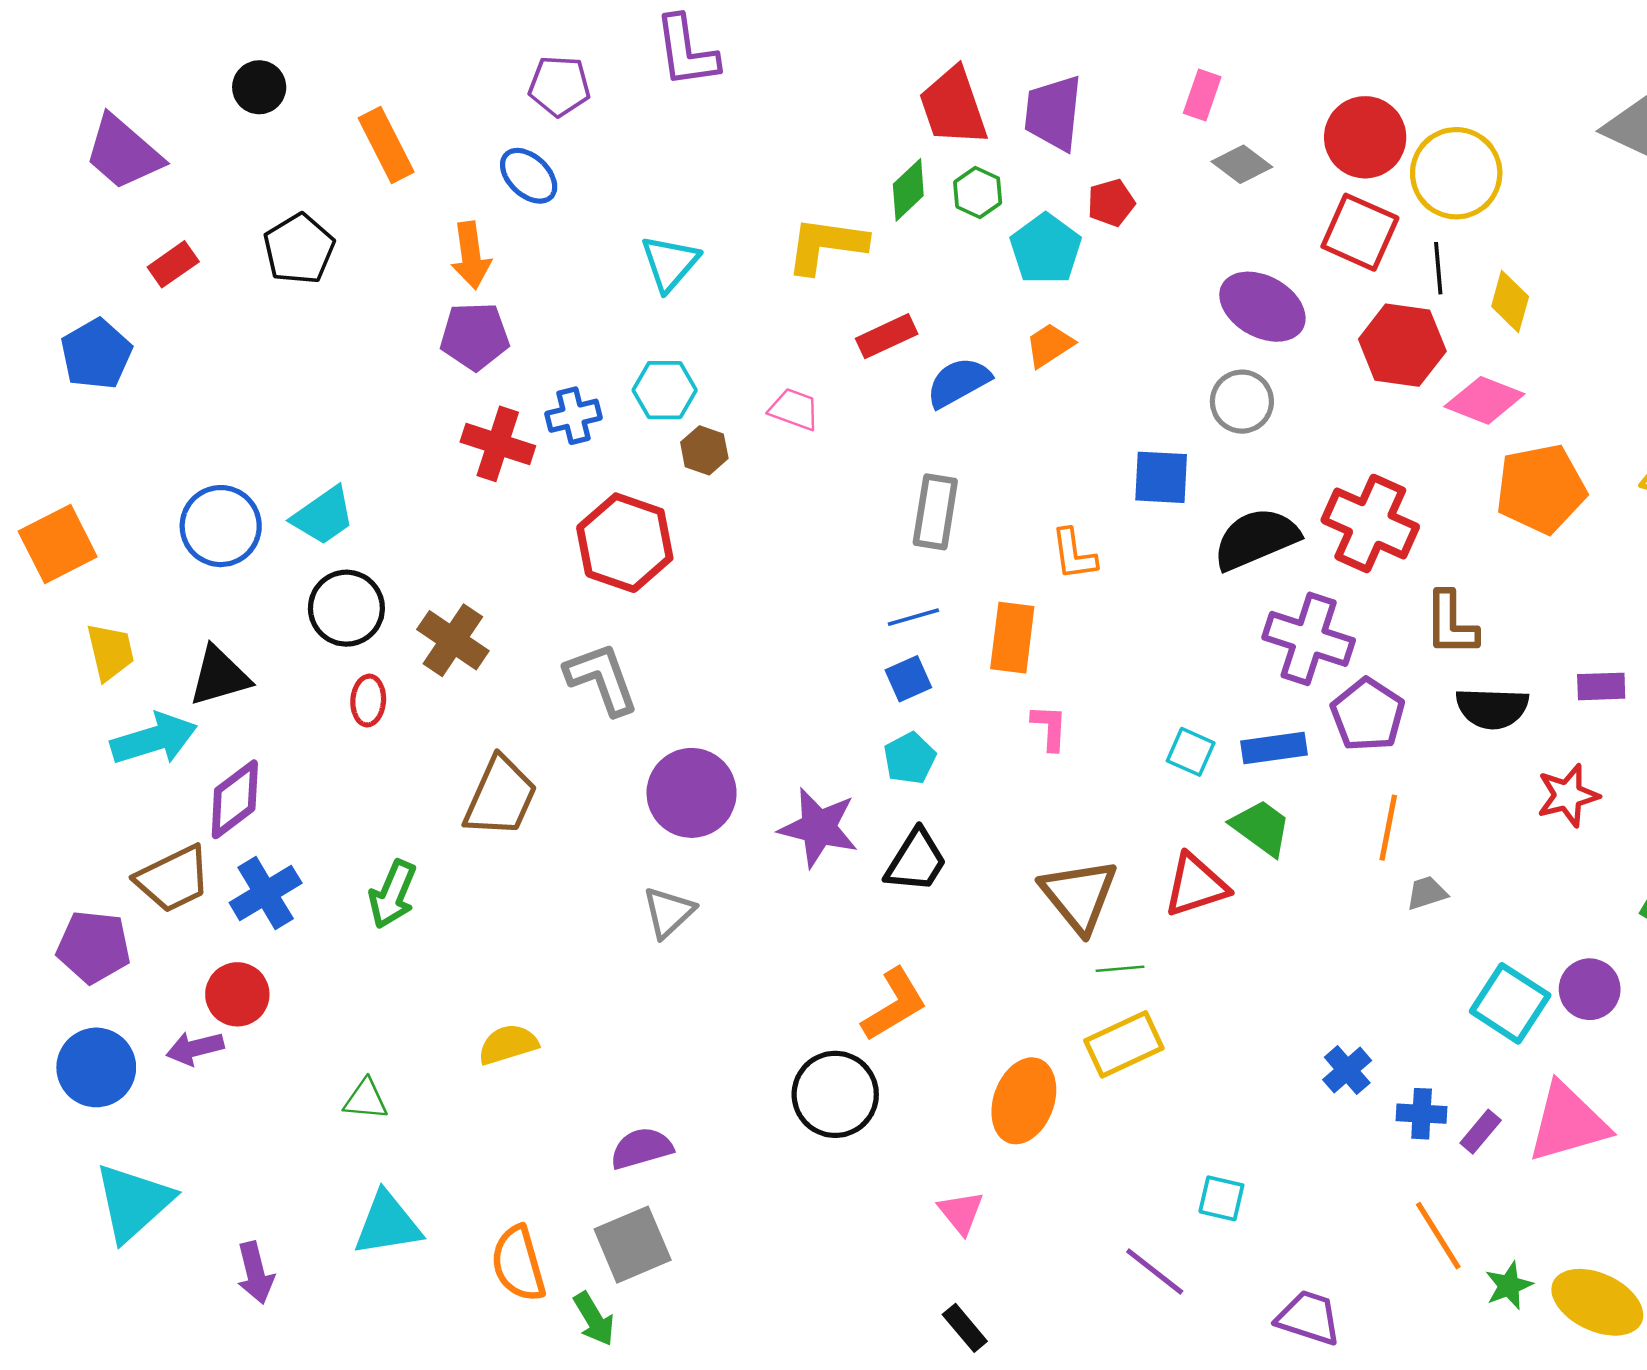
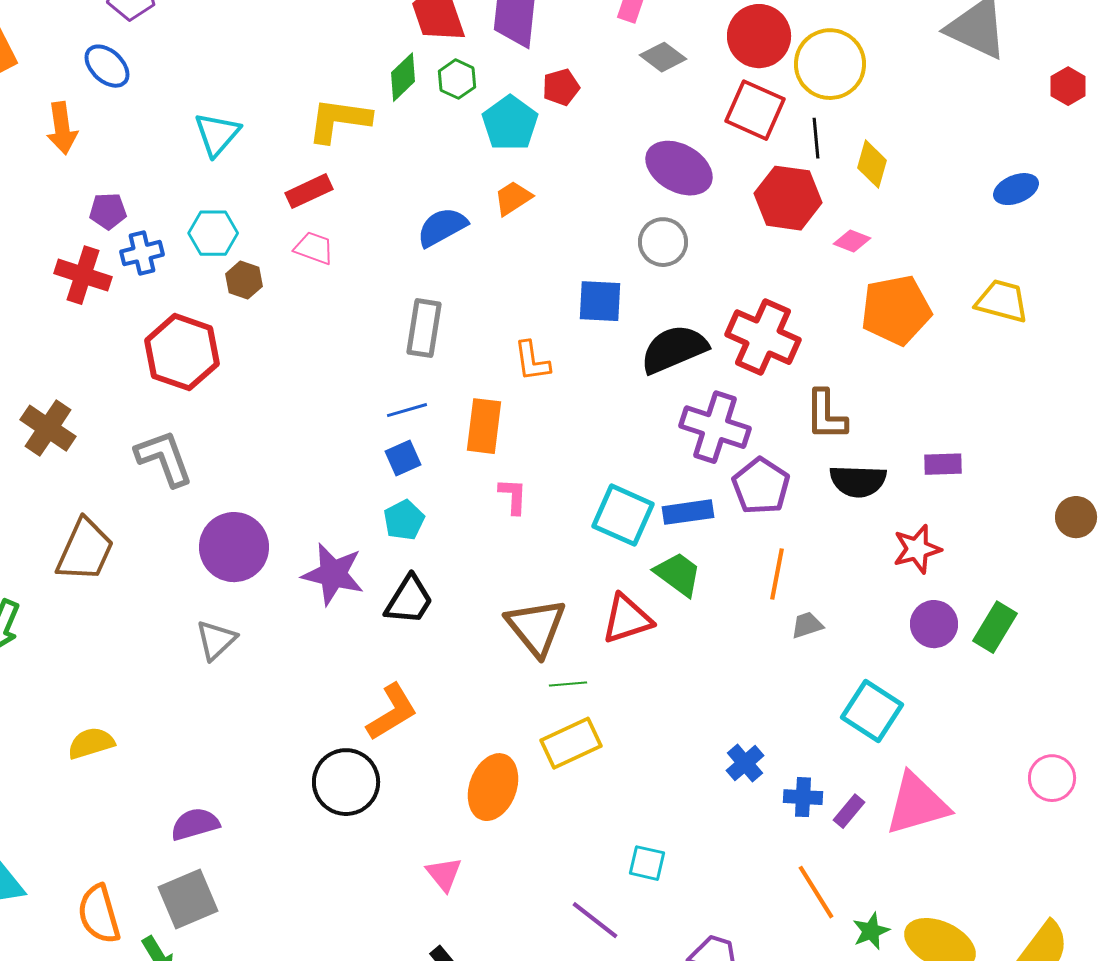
purple pentagon: (475, 336) -> (108, 211), moved, size x0.7
red rectangle: (887, 336) -> (309, 191), moved
pink diamond: (1484, 400) -> (852, 241), size x0.6
cyan square: (1191, 752) -> (623, 515), size x1.6
purple circle: (1590, 989) -> (934, 624), moved

